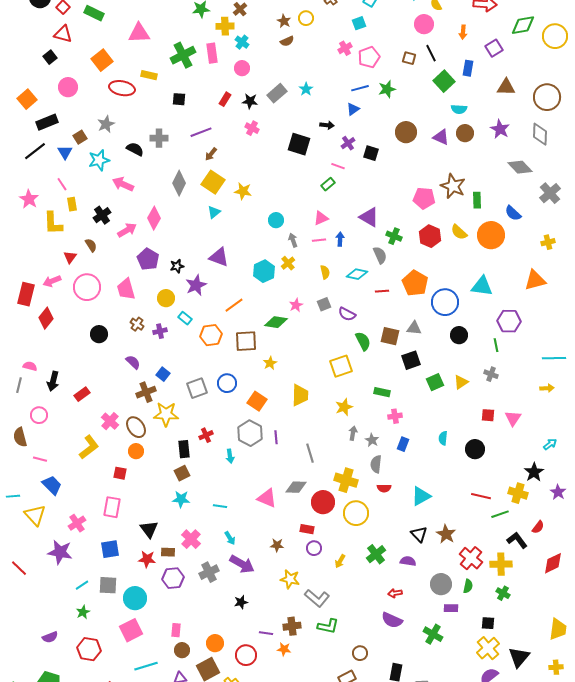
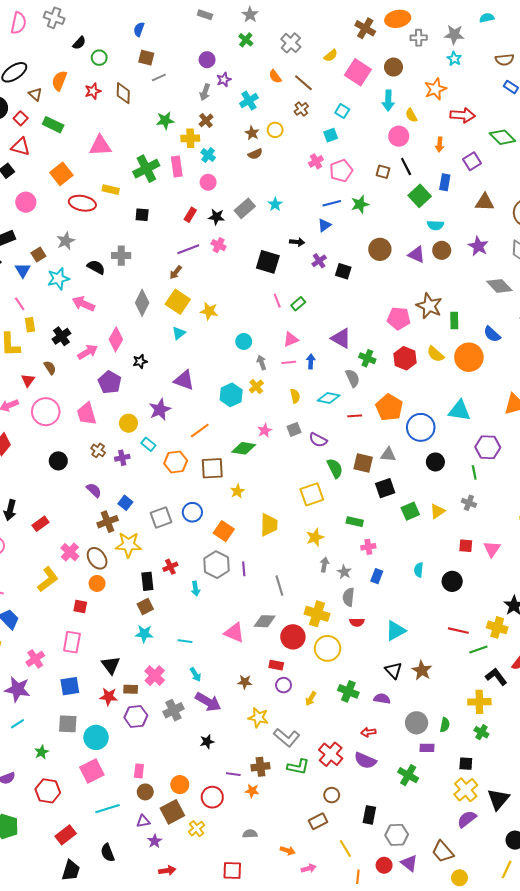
green diamond: (523, 25) -> (502, 137), turned 55
purple line: (201, 132) -> (188, 249), moved
pink line: (338, 166) -> (277, 301), moved, turned 48
black star: (177, 266) -> (140, 361), moved
green cross: (376, 554) -> (348, 691), turned -30
red cross: (471, 558) -> (331, 754), moved
cyan line: (82, 585) -> (17, 724), moved

